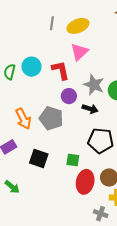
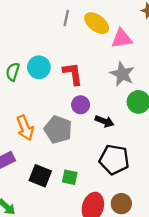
yellow ellipse: (78, 26) -> (97, 23), turned 55
pink triangle: (79, 52) -> (122, 39), moved, turned 30
gray star: (94, 85) -> (122, 74), moved
green square: (73, 160) -> (70, 177), moved

